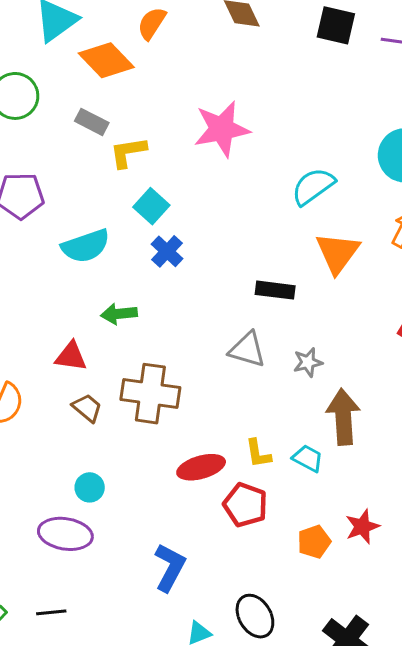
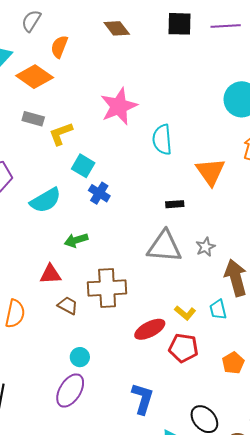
cyan semicircle: (313, 186) -> (162, 140), moved, turned -48
black rectangle: (275, 290) -> (175, 204), size x0.7
gray triangle: (247, 350) -> (164, 247), size x1.4
yellow L-shape: (258, 453) -> (185, 313), turned -30
cyan trapezoid: (308, 458) -> (218, 310), turned -120
purple ellipse: (65, 534) -> (70, 391), turned -56

